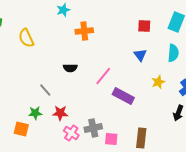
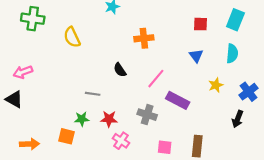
orange cross: (84, 31) -> (144, 38), moved
black semicircle: (70, 68) -> (120, 70), turned 56
gray line: (45, 90) -> (93, 94), turned -40
gray cross: (93, 128) -> (147, 115), moved, turned 30

